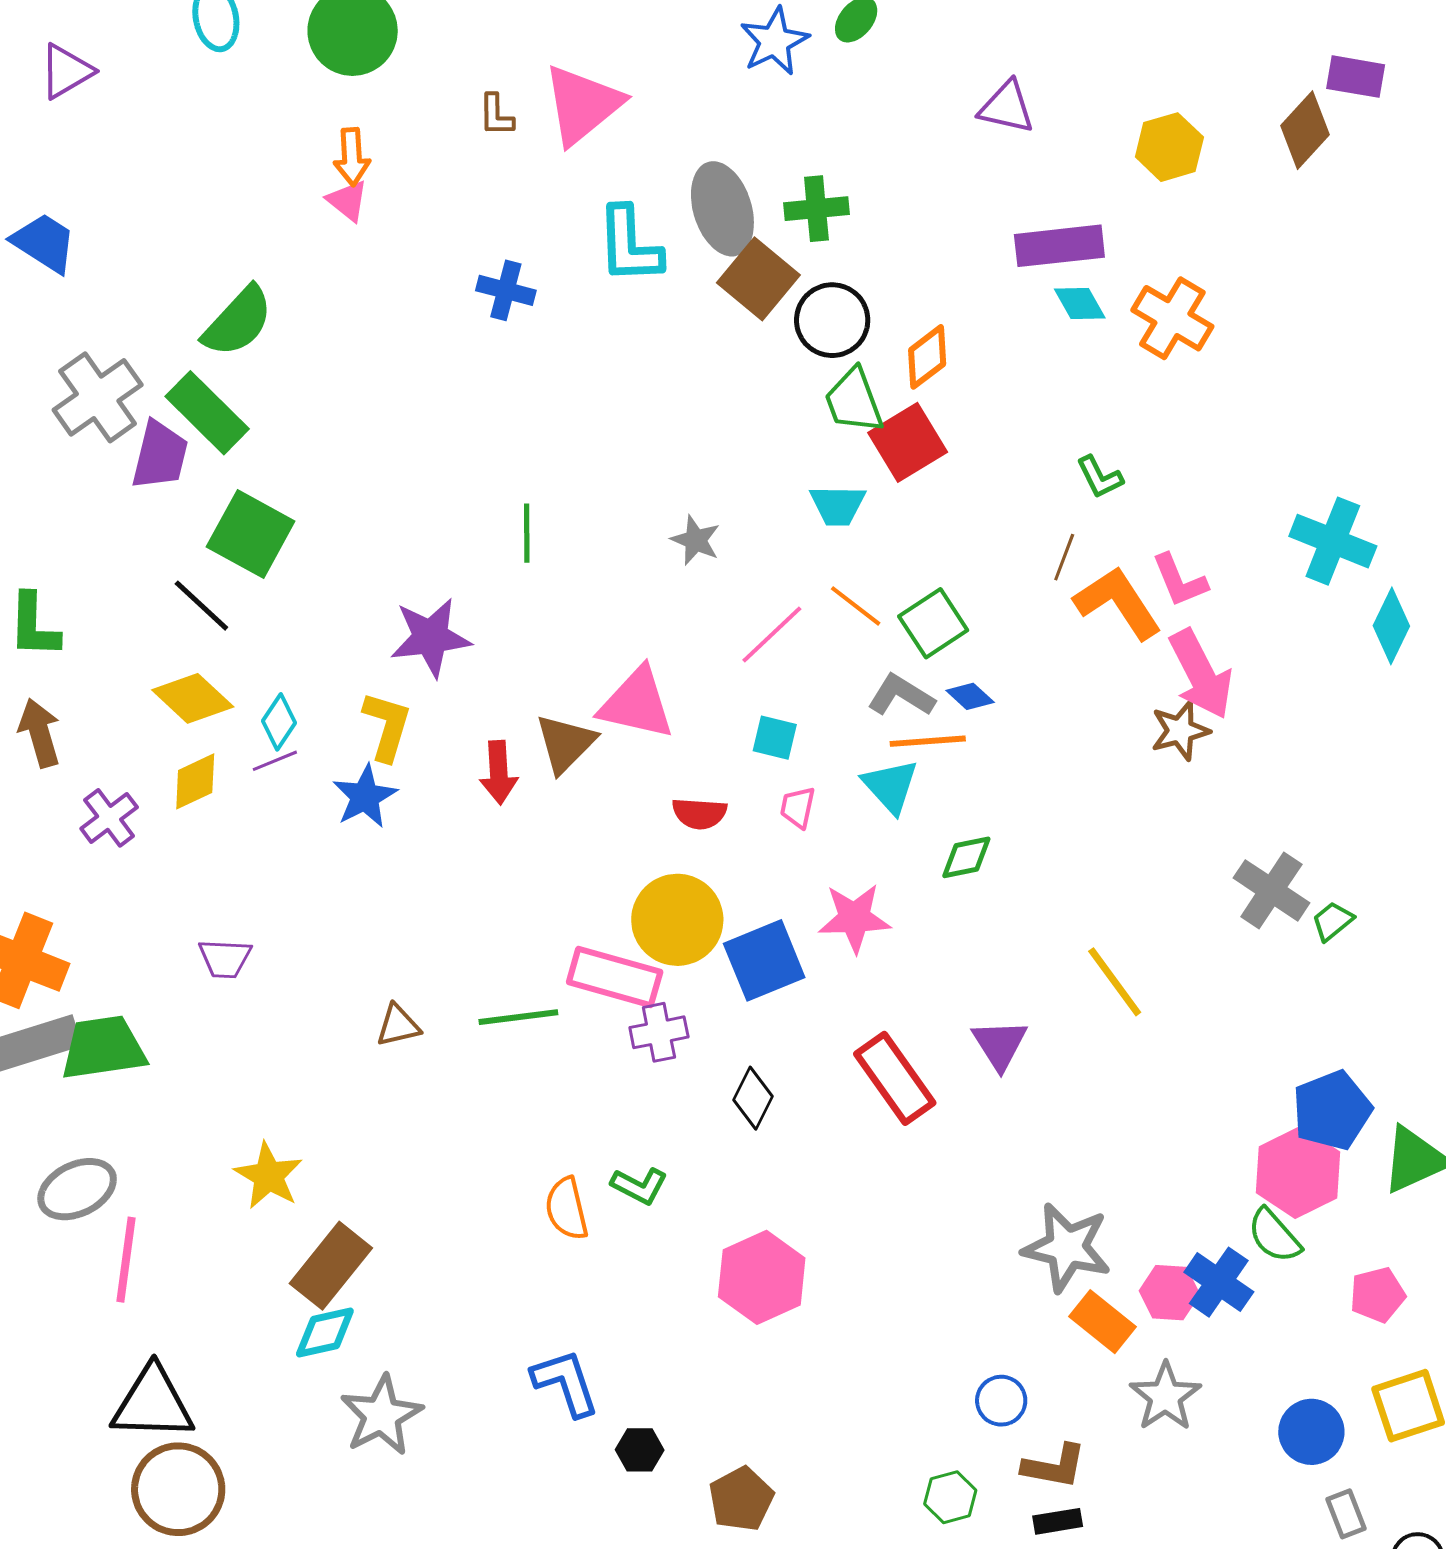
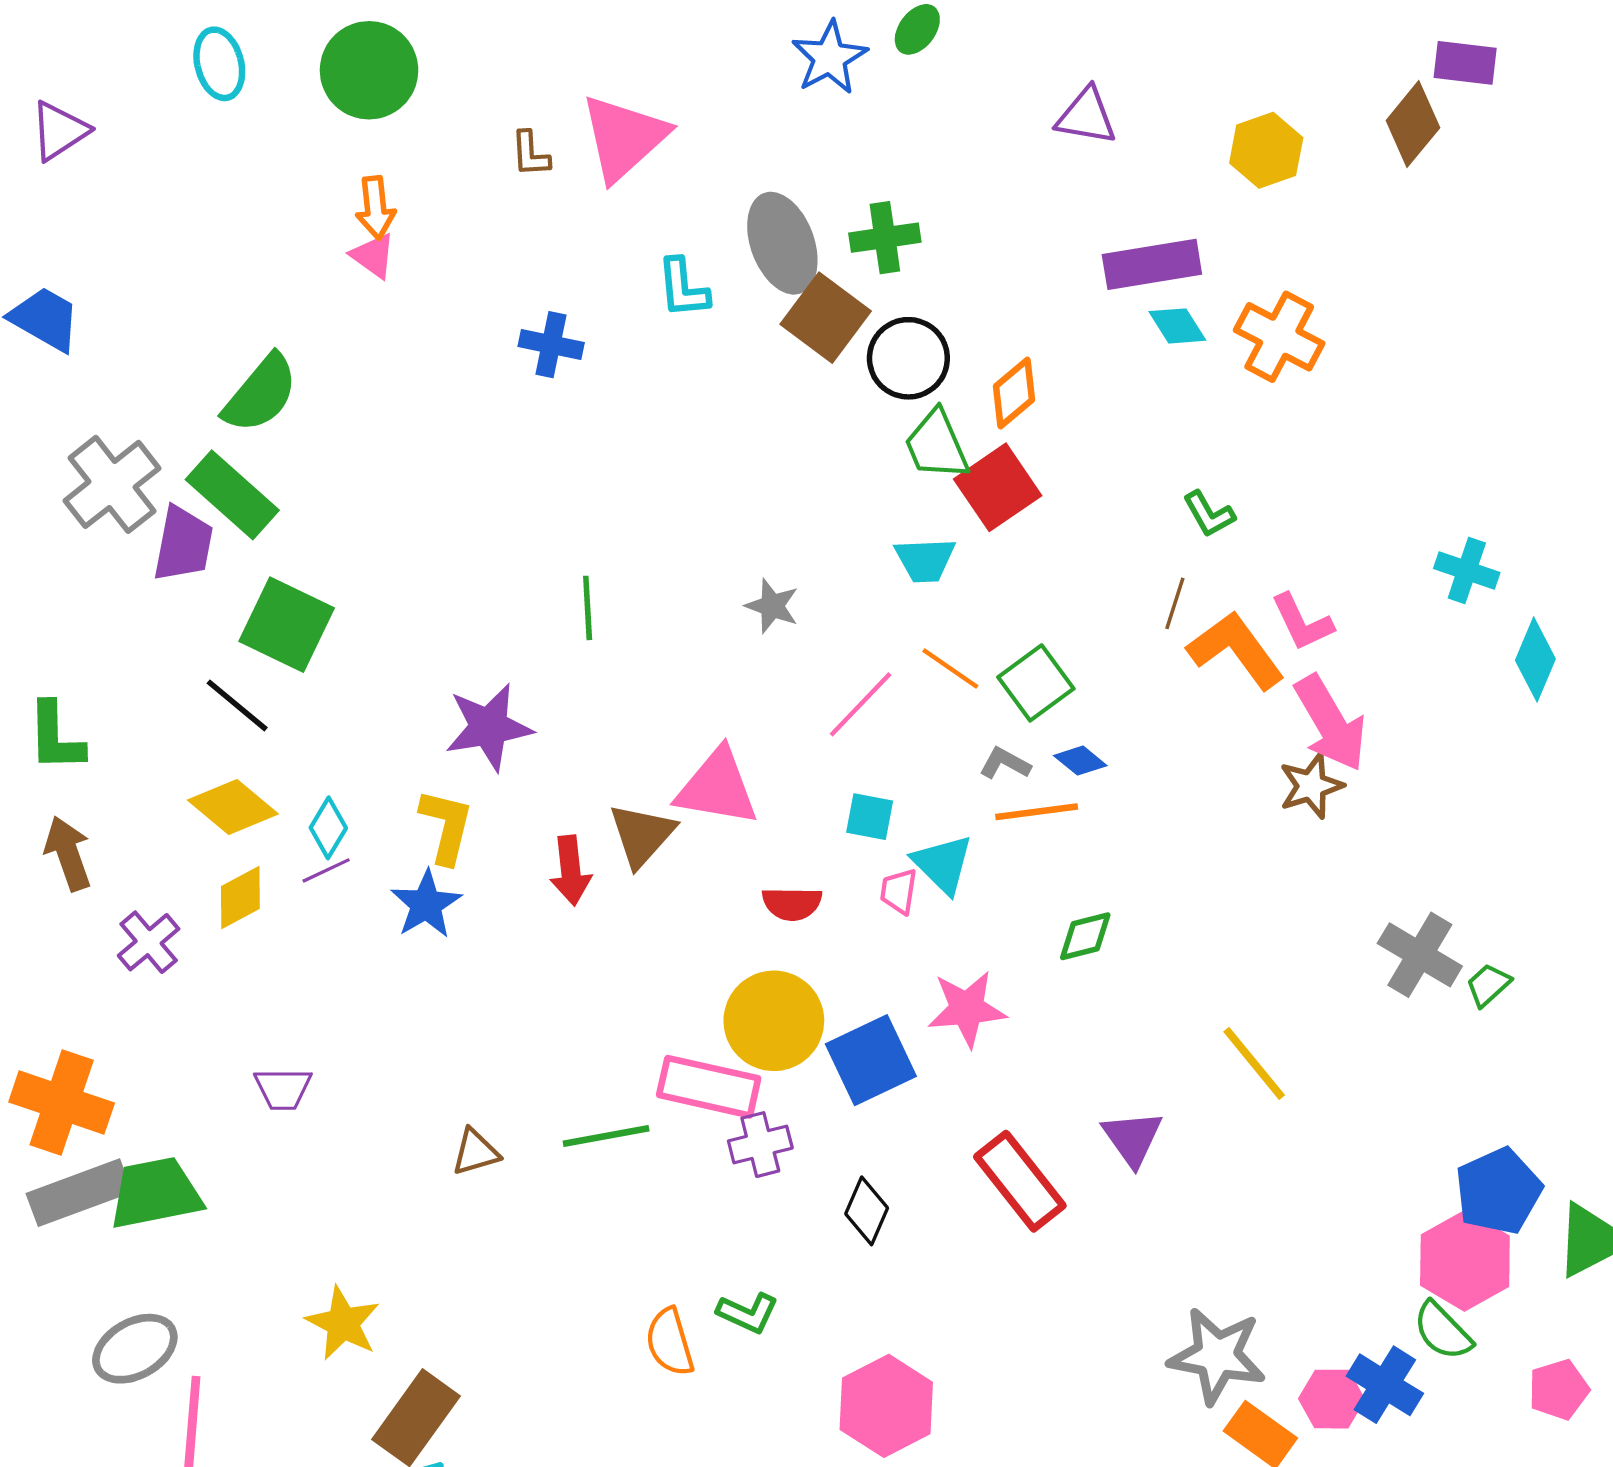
cyan L-shape: (629, 245) -> (683, 288), size x0.7
cyan cross: (1333, 541) -> (1467, 571), size x0.7
gray L-shape: (901, 695) -> (1005, 763), size x0.7
cyan triangle: (890, 786) -> (943, 864), moved

